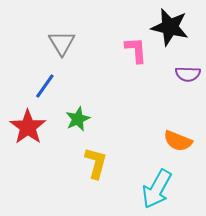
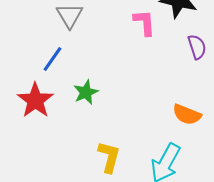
purple semicircle: (188, 74) -> (197, 47), turned -110
yellow L-shape: (96, 163) -> (109, 157), moved

